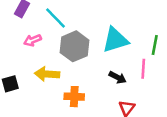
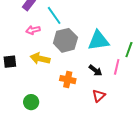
orange cross: (74, 97) -> (68, 80), moved

